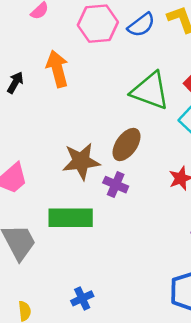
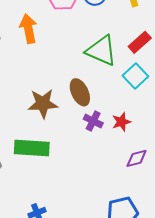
brown ellipse: (127, 144) -> (80, 92), turned -64
purple cross: (116, 185) -> (93, 121), moved

